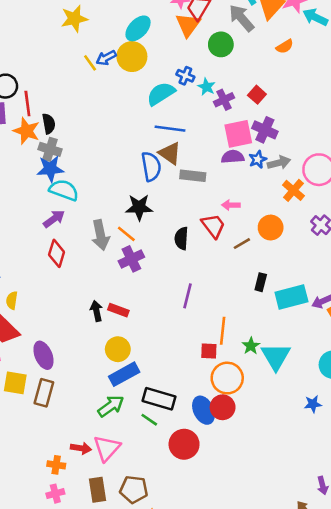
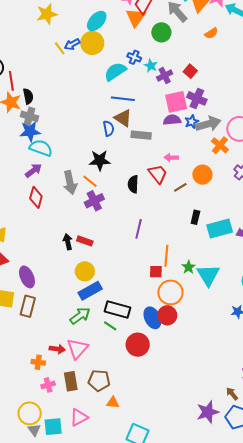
gray arrow: (279, 163) -> (208, 124), size x1.4
blue semicircle: (151, 166) -> (109, 128), size x0.7
pink cross: (55, 494) -> (48, 385), moved

